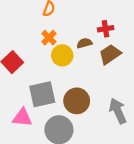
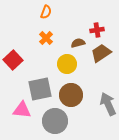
yellow circle: (62, 55) -> (67, 64), moved

